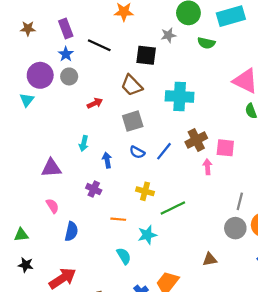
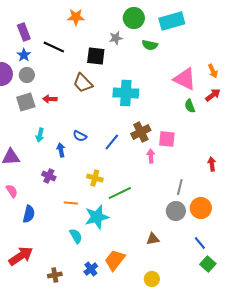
red arrow: (95, 103) -> (50, 99), turned -152
gray square: (133, 121) -> (26, 102), moved
blue semicircle: (137, 152) -> (80, 136), moved
cyan star: (147, 235) -> (97, 217), size x1.4

